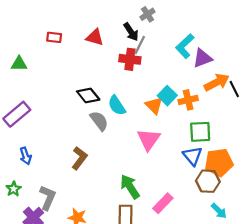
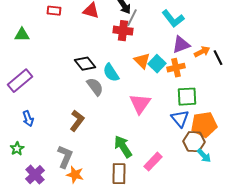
cyan L-shape: (185, 46) -> (173, 19), turned -85
purple triangle: (202, 58) -> (181, 45), moved
orange arrow: (217, 82) -> (202, 52), size x0.7
orange triangle: (154, 105) -> (142, 61), moved
gray L-shape: (48, 198) -> (65, 157), moved
cyan arrow: (219, 211) -> (204, 156), moved

